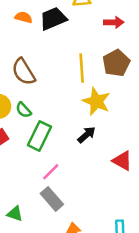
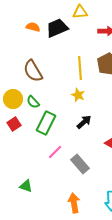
yellow star: (96, 101) -> (78, 95), moved, size x0.6
gray rectangle: (52, 199) -> (80, 164), moved

